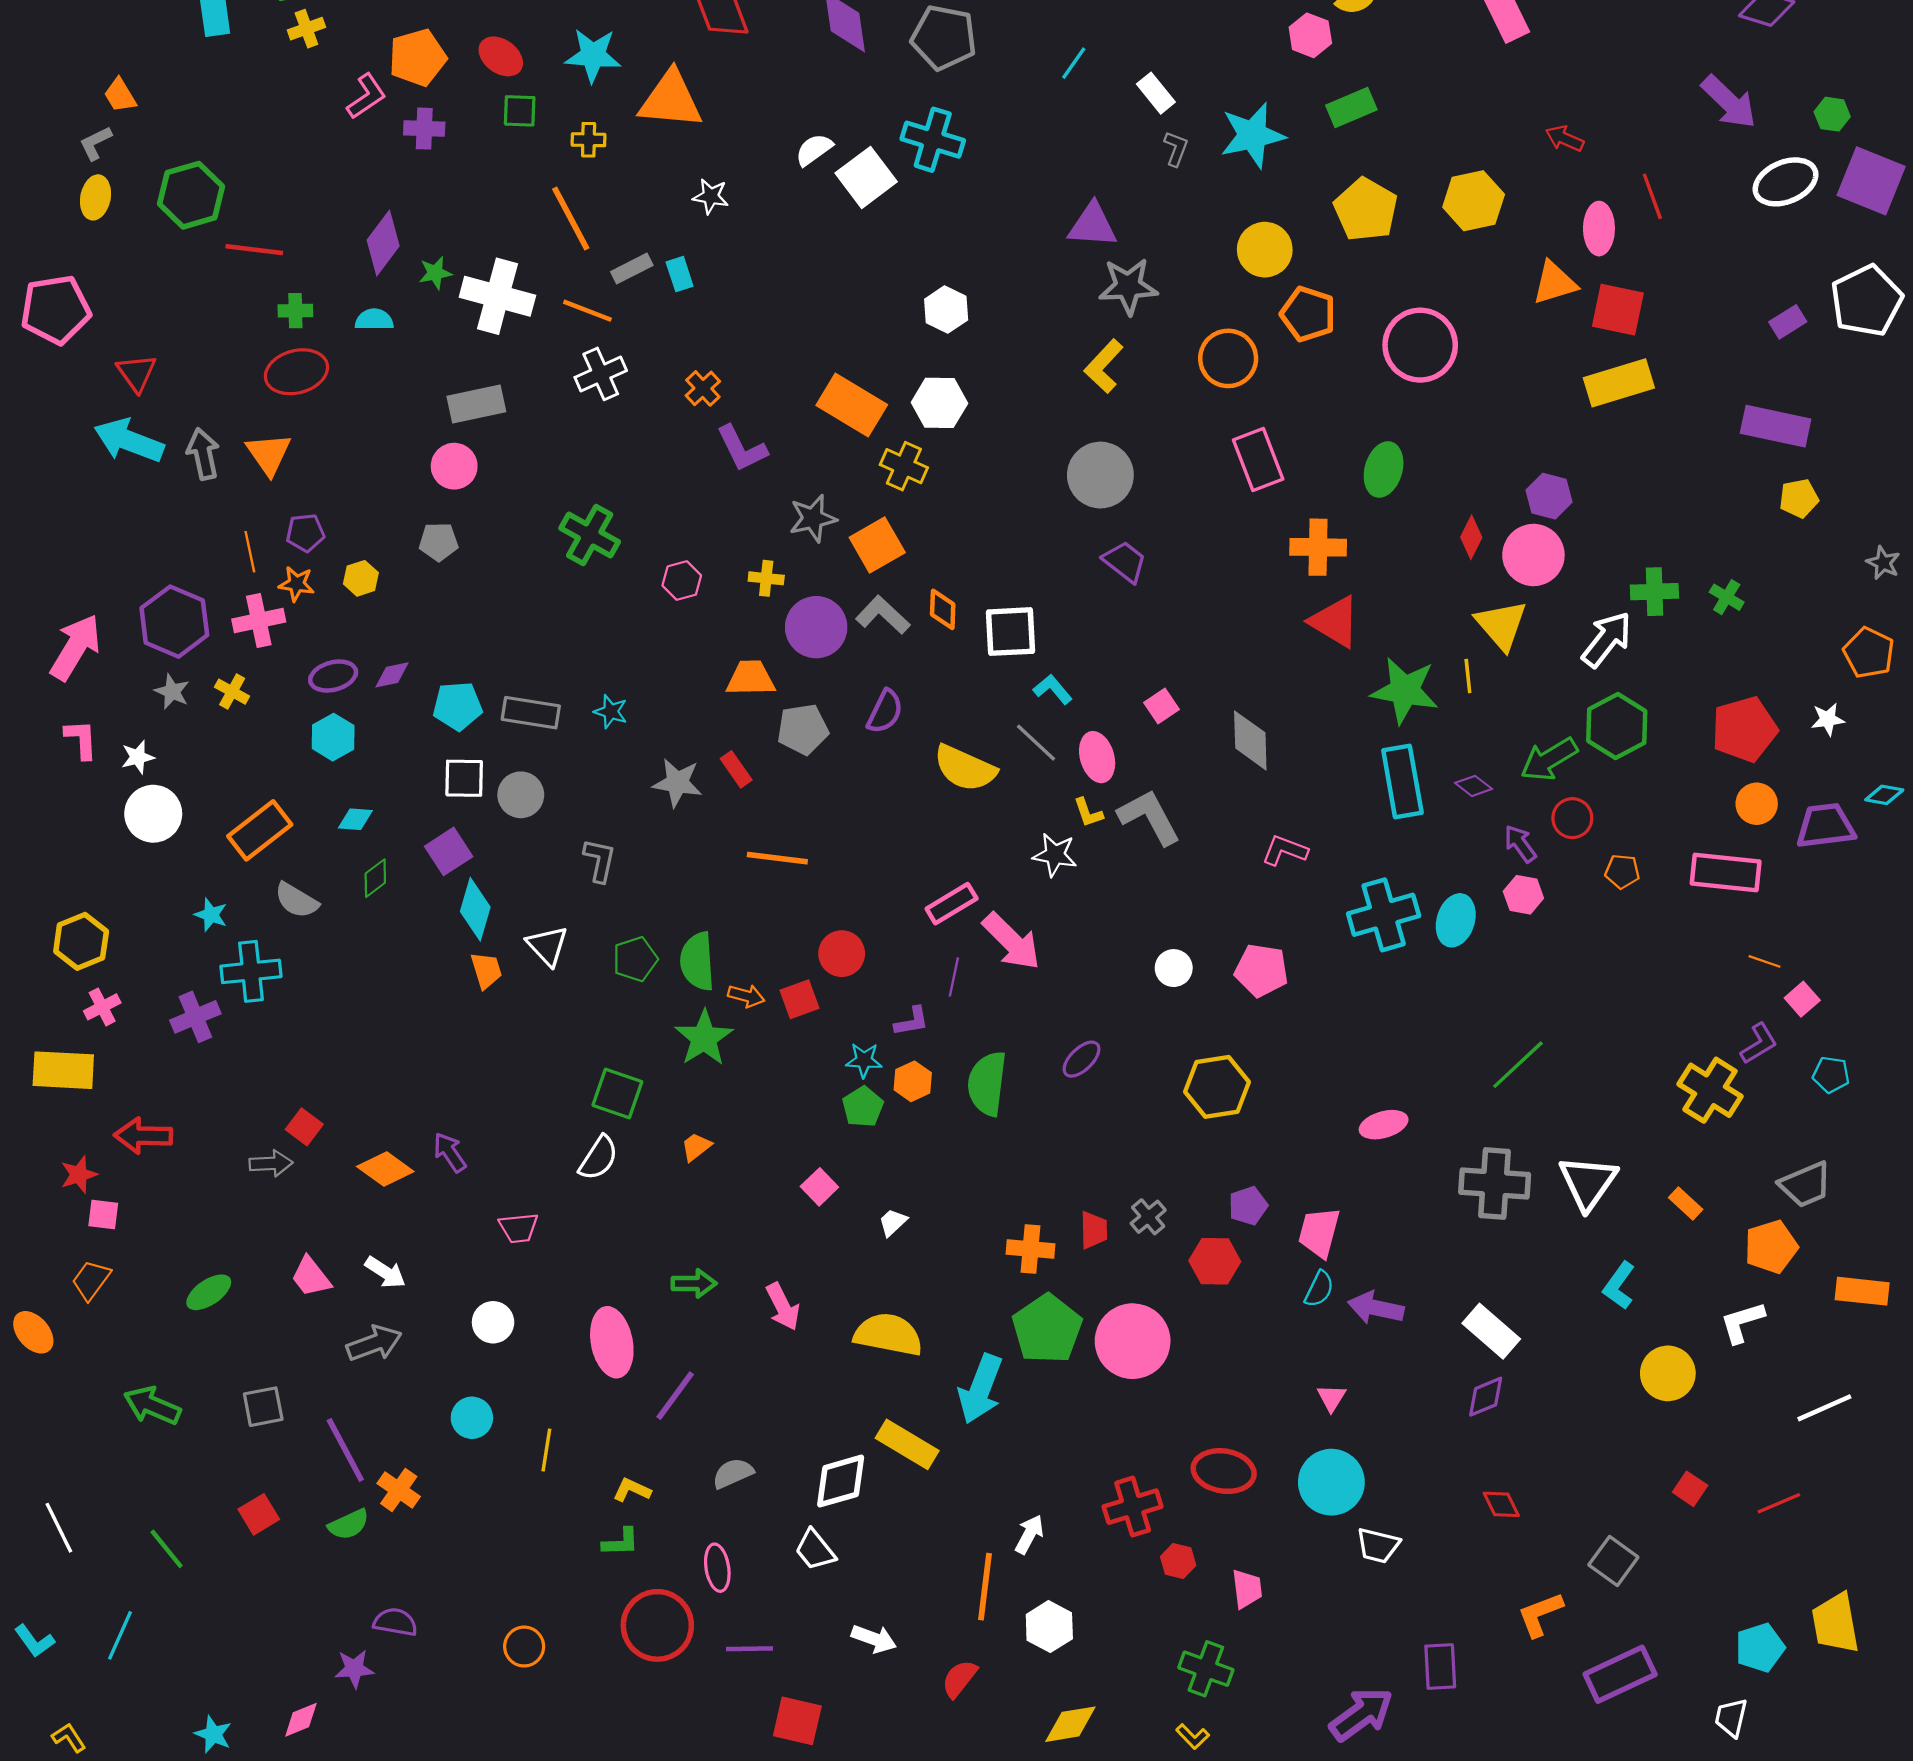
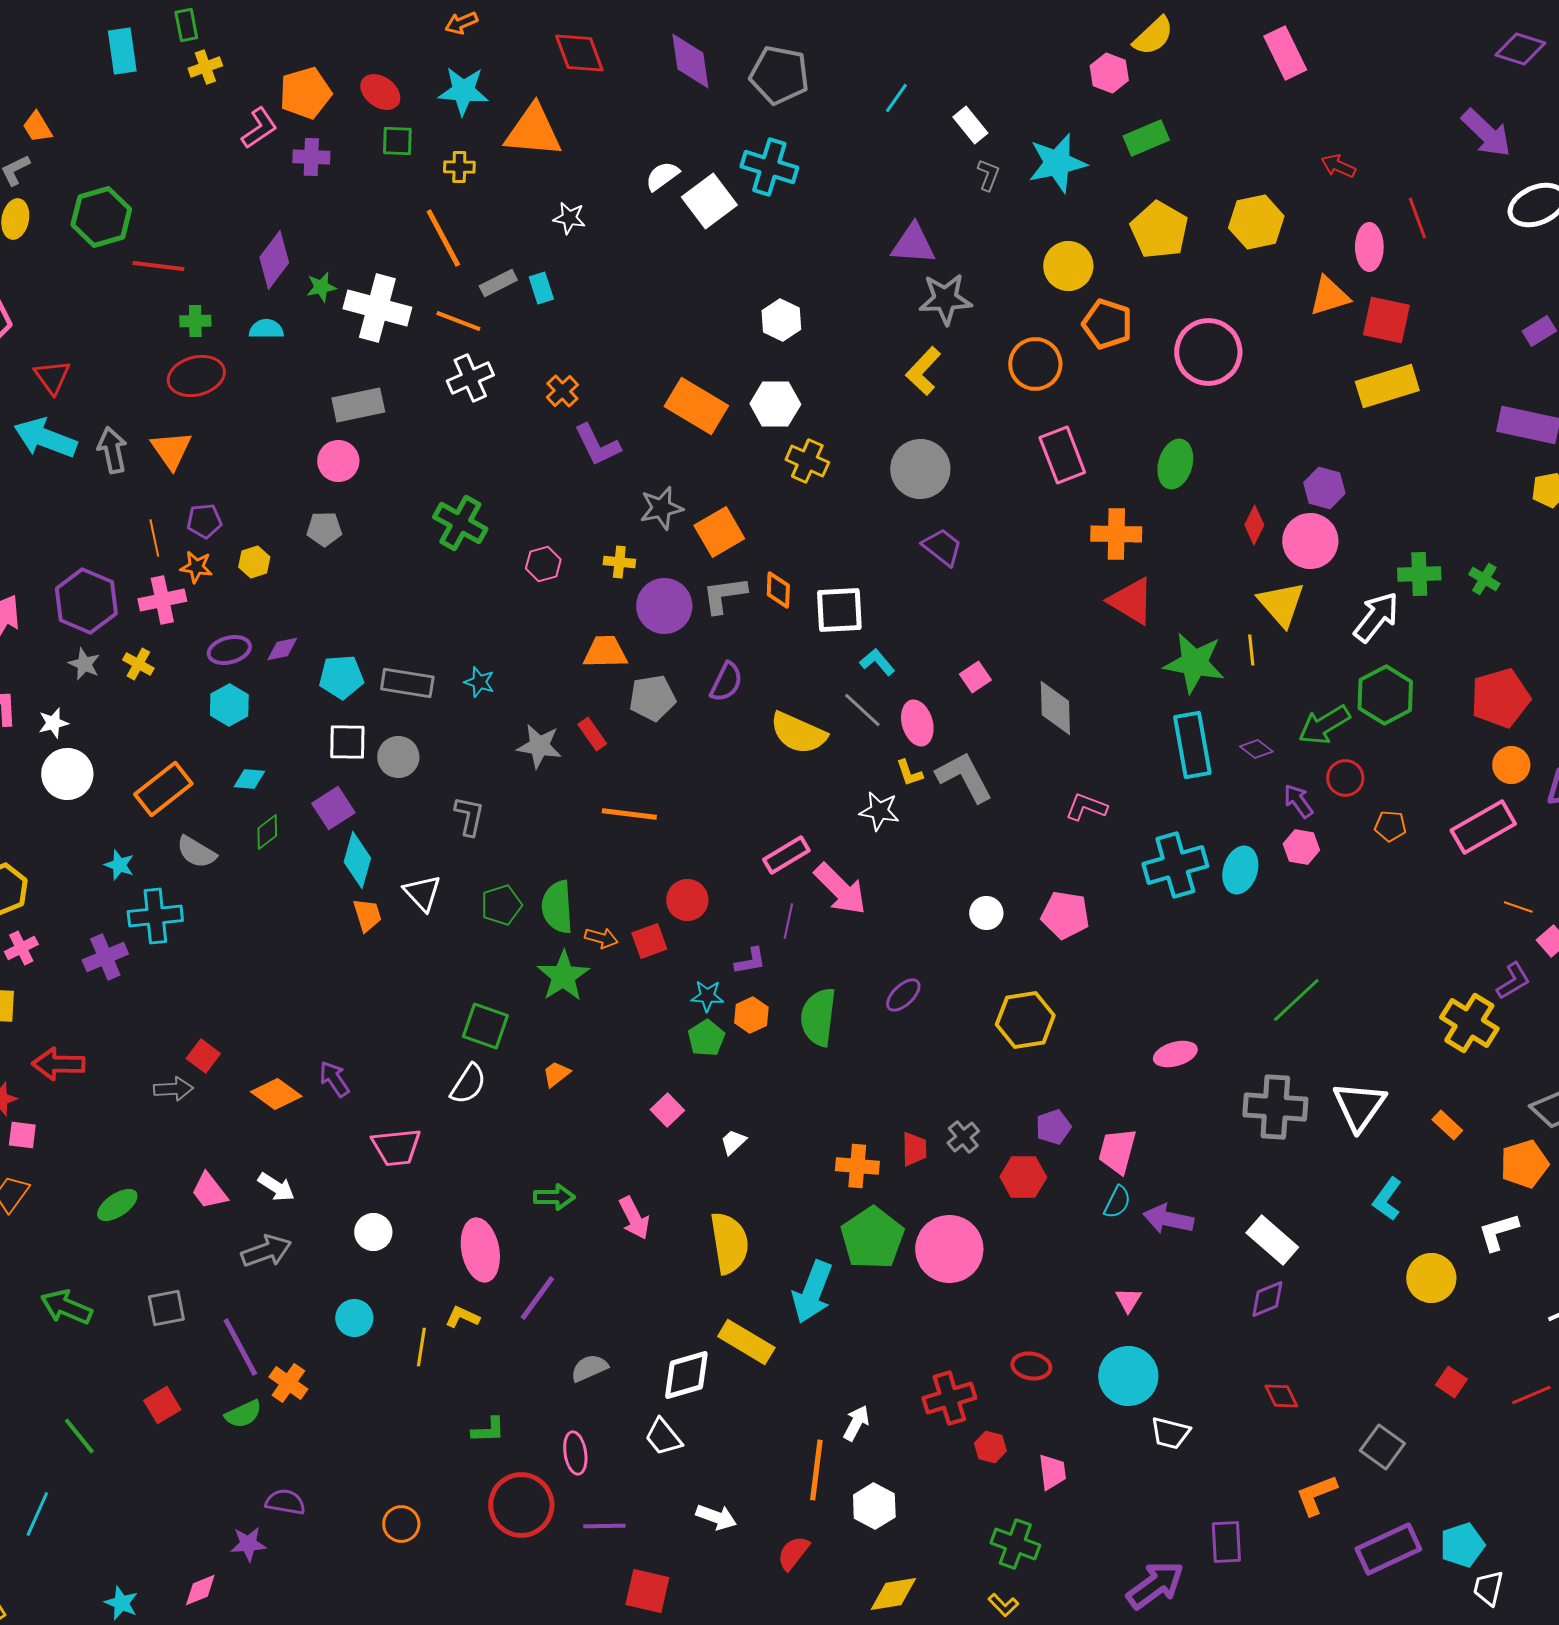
yellow cross: (904, 466) -> (807, 461), moved
gray L-shape: (883, 615) -> (724, 595), turned -51
pink rectangle: (1726, 873) -> (1483, 827), turned -36
pink trapezoid: (519, 1228) -> (396, 1147), size x1.4
yellow semicircle: (888, 1334) -> (729, 1243), turned 70
red ellipse: (1224, 1471) -> (1031, 1366), size x0.7
yellow L-shape: (632, 1490) -> (462, 1317), moved
cyan pentagon: (1760, 1648) -> (1462, 1545), moved

